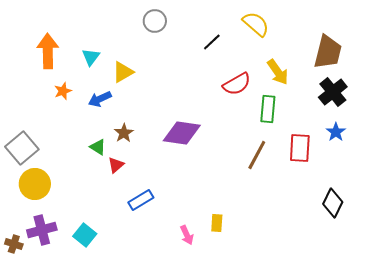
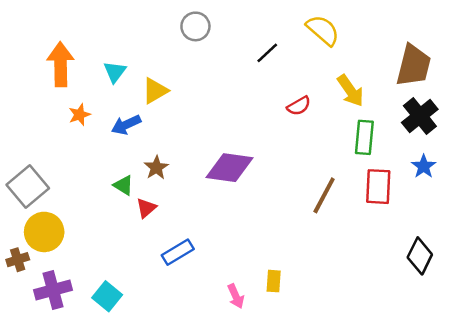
red semicircle: (237, 84) -> (299, 106), size x0.7
green rectangle: (268, 109) -> (364, 137), moved
brown cross: (14, 244) -> (18, 260), moved, turned -36

